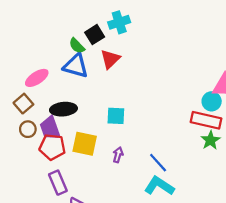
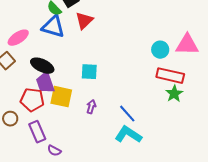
cyan circle: (212, 101) -> (160, 50), moved
black ellipse: (63, 109) -> (42, 66), turned 30
purple trapezoid: (50, 128) -> (45, 83), moved
brown circle: (28, 129) -> (10, 119), moved

